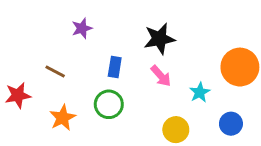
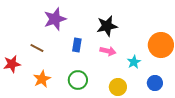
purple star: (82, 28) -> (55, 19), size x1.6
pink arrow: (161, 76) -> (108, 51), turned -35
green circle: (109, 104) -> (78, 80), moved

